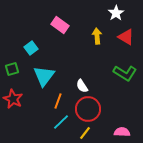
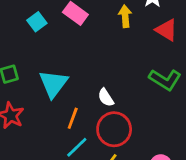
yellow arrow: (97, 36) -> (125, 16), moved
cyan square: (31, 48) -> (37, 22), moved

